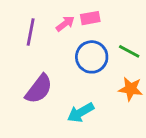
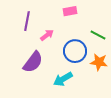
pink arrow: (65, 24) -> (47, 35), moved
blue circle: (92, 57) -> (75, 51), moved

